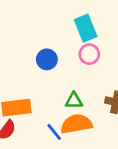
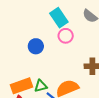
green triangle: (74, 101) -> (41, 86), moved

